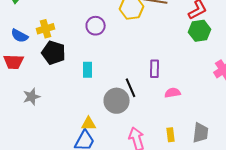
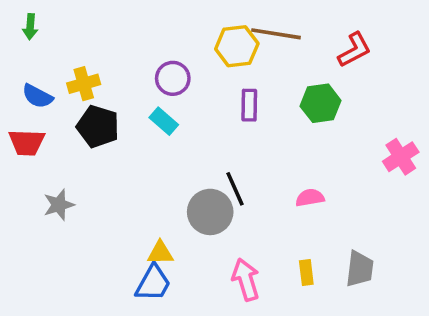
green hexagon: (200, 31) -> (321, 103), moved
purple rectangle: (155, 69) -> (249, 105), moved
cyan rectangle: (88, 70) -> (164, 121), moved, turned -49

